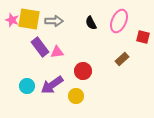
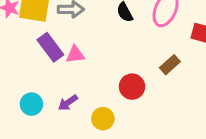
red circle: (83, 71) -> (132, 87), moved
purple arrow: (52, 85) -> (68, 103), size x0.6

